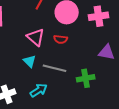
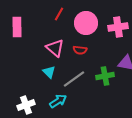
gray line: (55, 68) -> (74, 79), turned -50
green cross: (86, 78) -> (105, 76), moved

